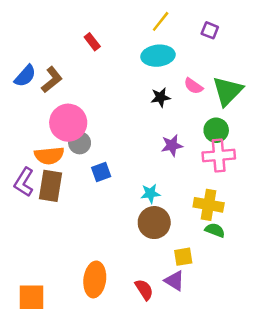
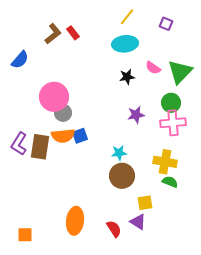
brown L-shape: (52, 80) -> (53, 34), moved
orange semicircle: (49, 156) -> (63, 136), moved
orange square: (32, 297) -> (25, 235), size x0.7

